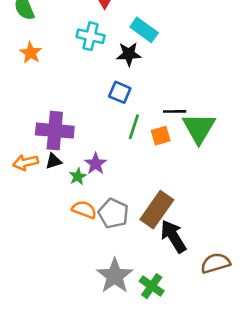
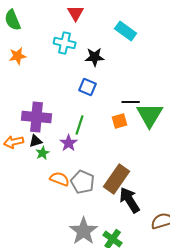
cyan rectangle: (144, 30) -> (126, 31), moved
orange star: (31, 53) -> (18, 56), turned 30
green line: (134, 127) -> (80, 125), moved
green star: (78, 176) -> (43, 153), moved

